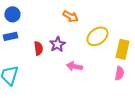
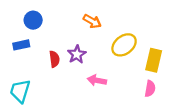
blue circle: (12, 14) -> (33, 20), moved

